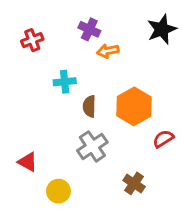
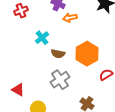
cyan cross: (65, 82) -> (42, 38), turned -32
brown semicircle: (89, 106) -> (58, 54), turned -80

